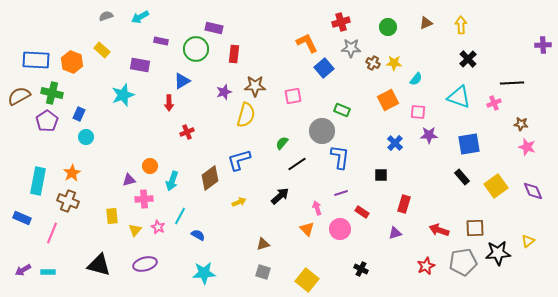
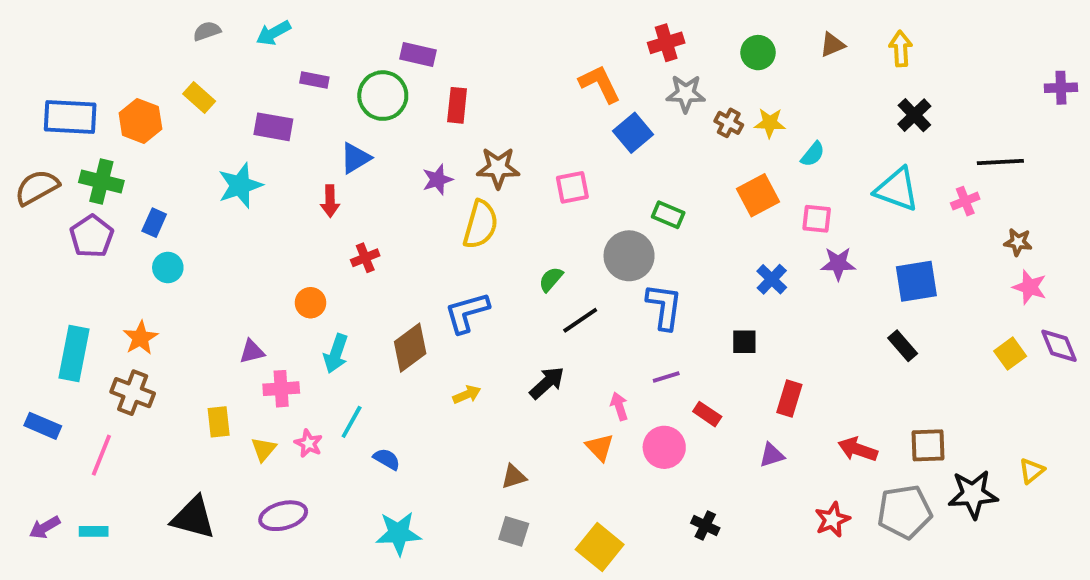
orange circle: (150, 166) -> (310, 303), moved
yellow square: (496, 186) -> (1010, 354), moved, size x0.7
purple diamond: (533, 191) -> (1059, 346), moved

